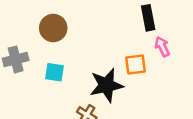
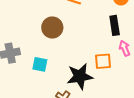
brown circle: (53, 28) -> (52, 27), moved

